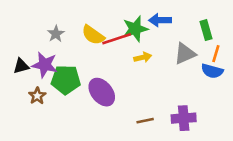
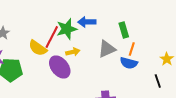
yellow semicircle: (93, 35) -> (38, 48), moved
red line: (117, 39) -> (52, 37), turned -45
purple ellipse: (102, 92) -> (60, 67), moved

